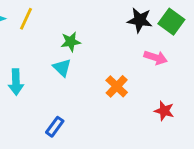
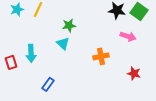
orange cross: (117, 86) -> (101, 56), turned 35
blue rectangle: (55, 127) -> (48, 84), moved

